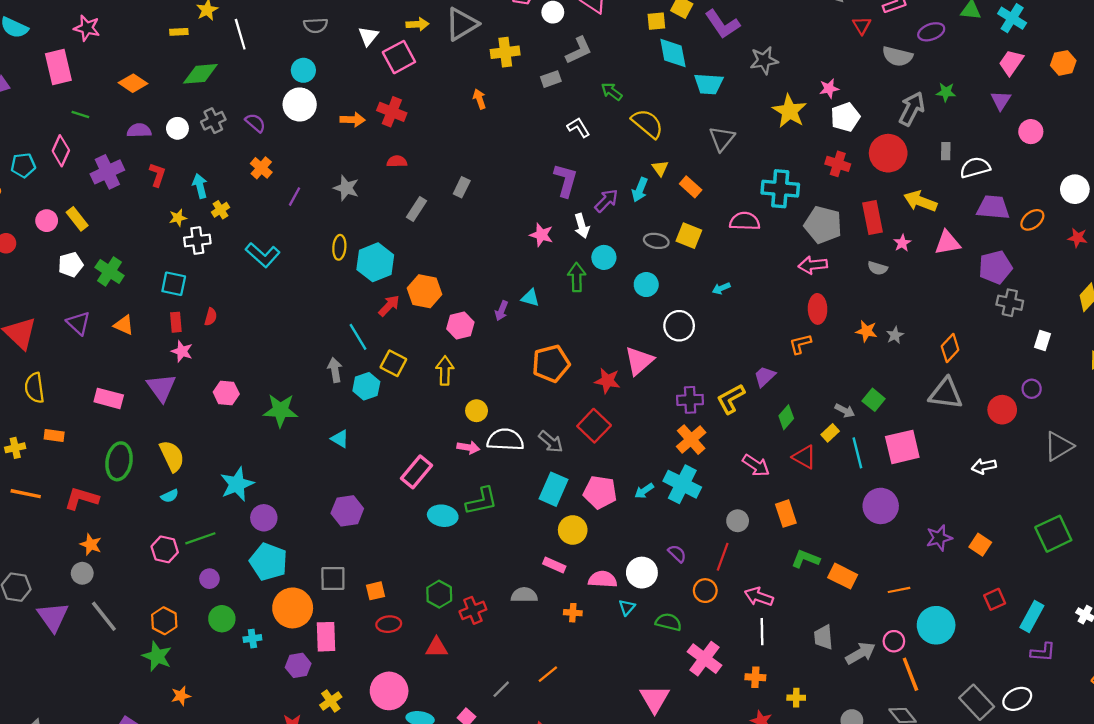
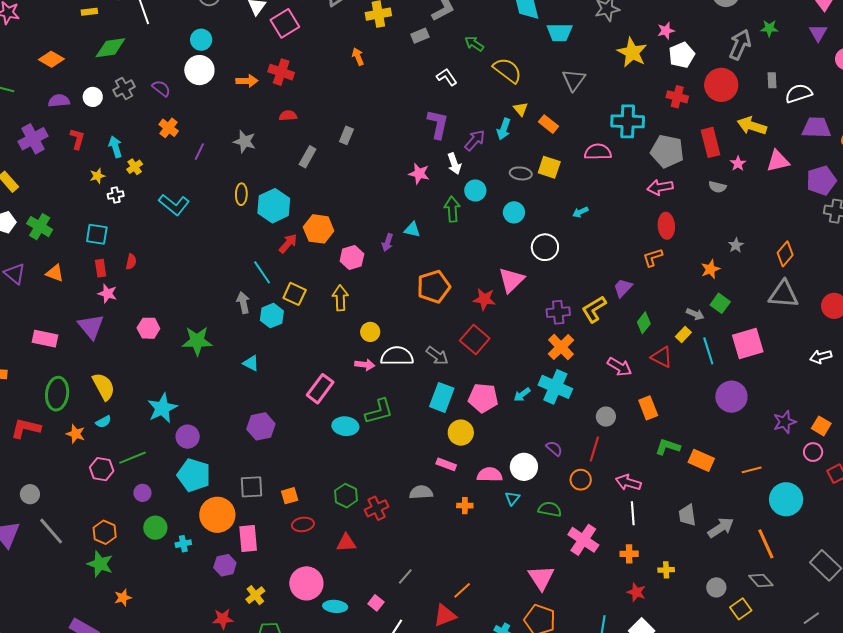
white cross: (197, 241) -> (116, 195), size x0.7
orange star: (866, 331) -> (710, 269), moved, turned -30
orange star: (91, 544) -> (76, 434), moved
pink circle: (894, 641) -> (813, 452), moved
orange line: (548, 674) -> (462, 590), moved

